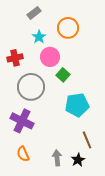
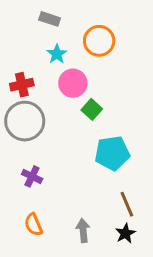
gray rectangle: (34, 13) -> (50, 19), turned 56
gray circle: (31, 87) -> (25, 121), moved
purple cross: (22, 121) -> (32, 176), size x0.6
black star: (78, 160) -> (125, 233), moved

